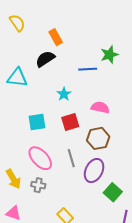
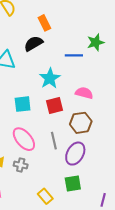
cyan star: (64, 94) -> (50, 78), size x1.5
green square: (113, 192) -> (73, 183), moved, turned 36

